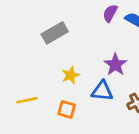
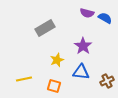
purple semicircle: (110, 13) -> (87, 13), turned -104
purple star: (115, 65) -> (83, 46), moved

